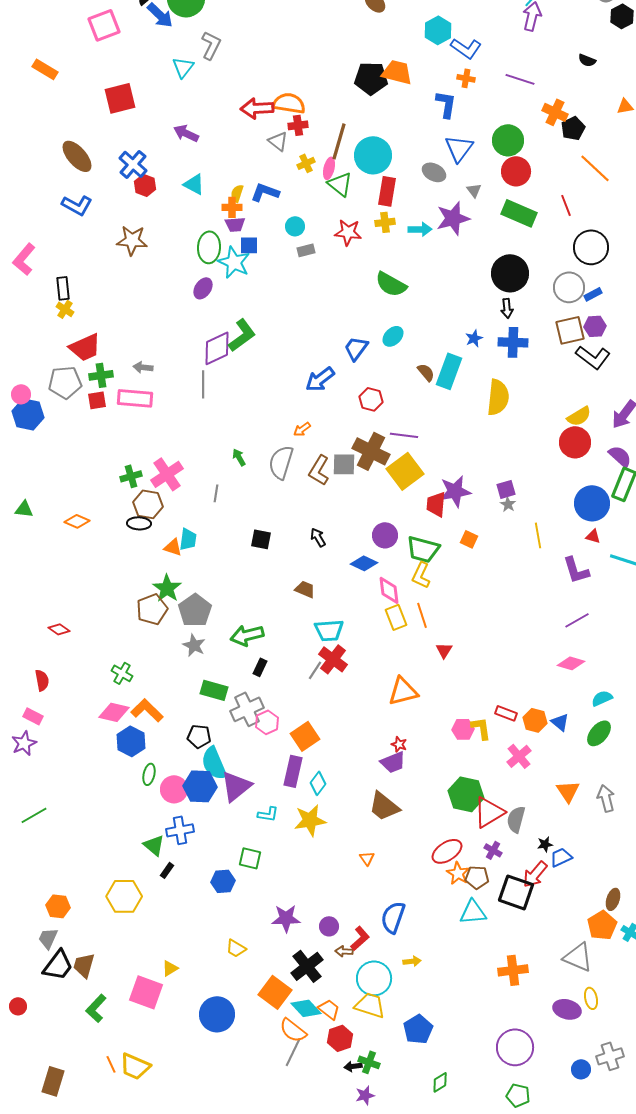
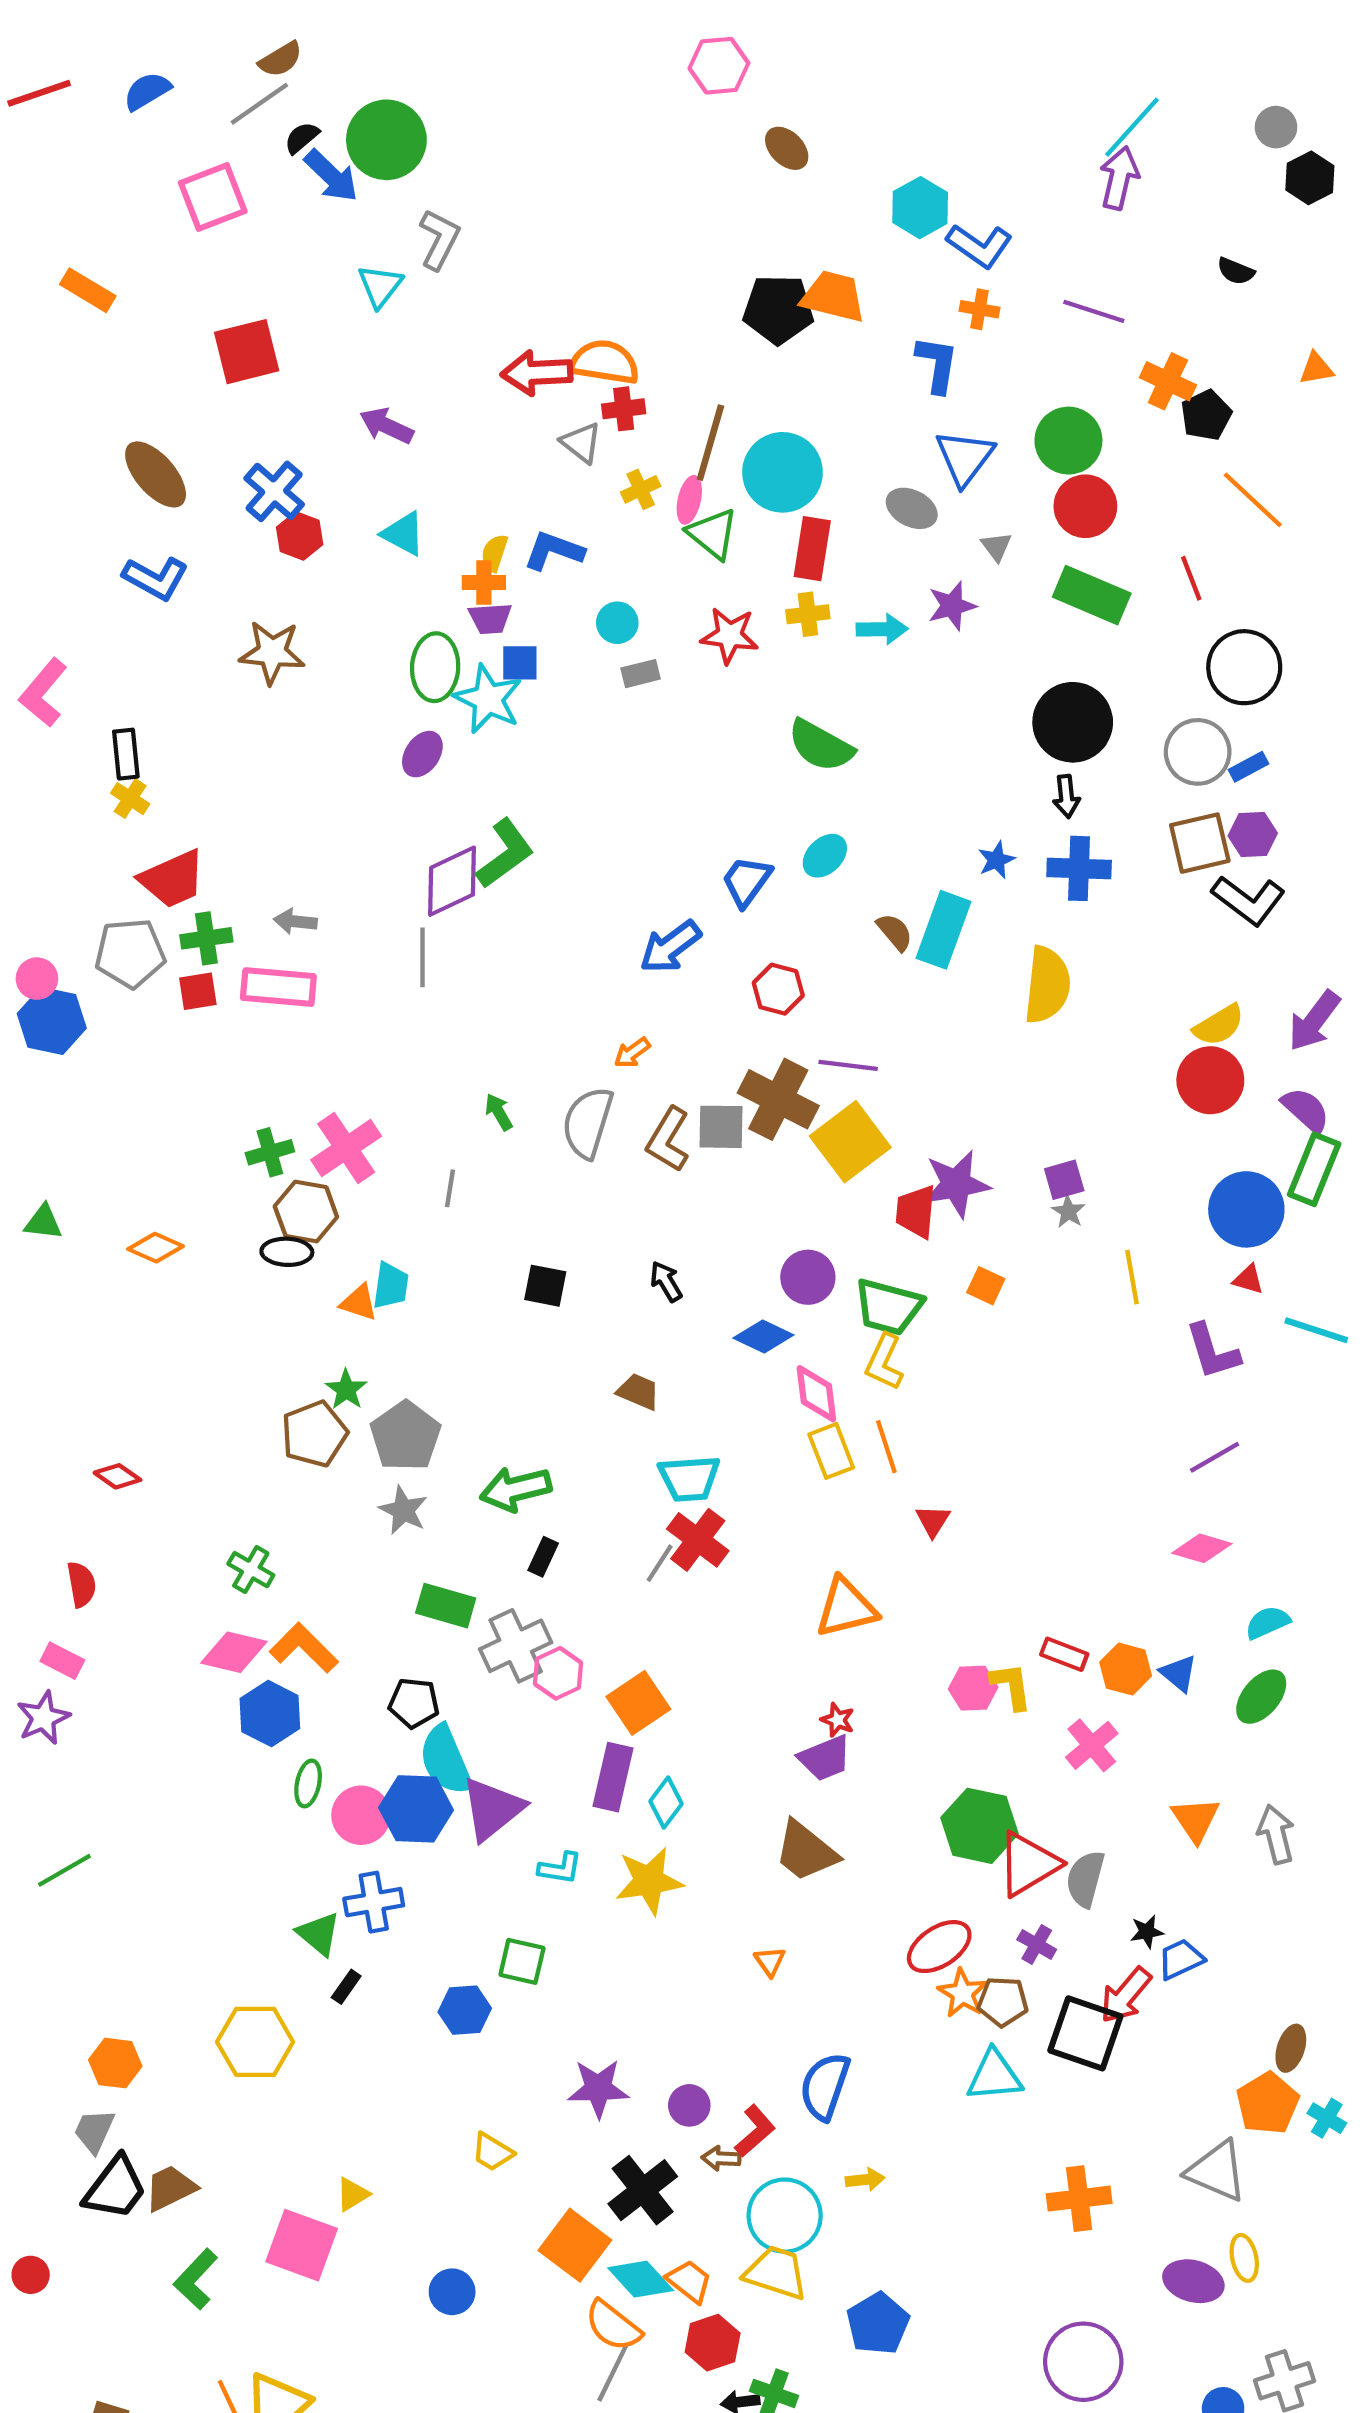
purple star: (453, 218) -> (952, 606), size x0.7
green star: (167, 588) -> (346, 1389), size x0.7
brown trapezoid: (84, 965) -> (170, 2188), turned 48
blue circle: (217, 1014) -> (452, 2292), size x0.6

